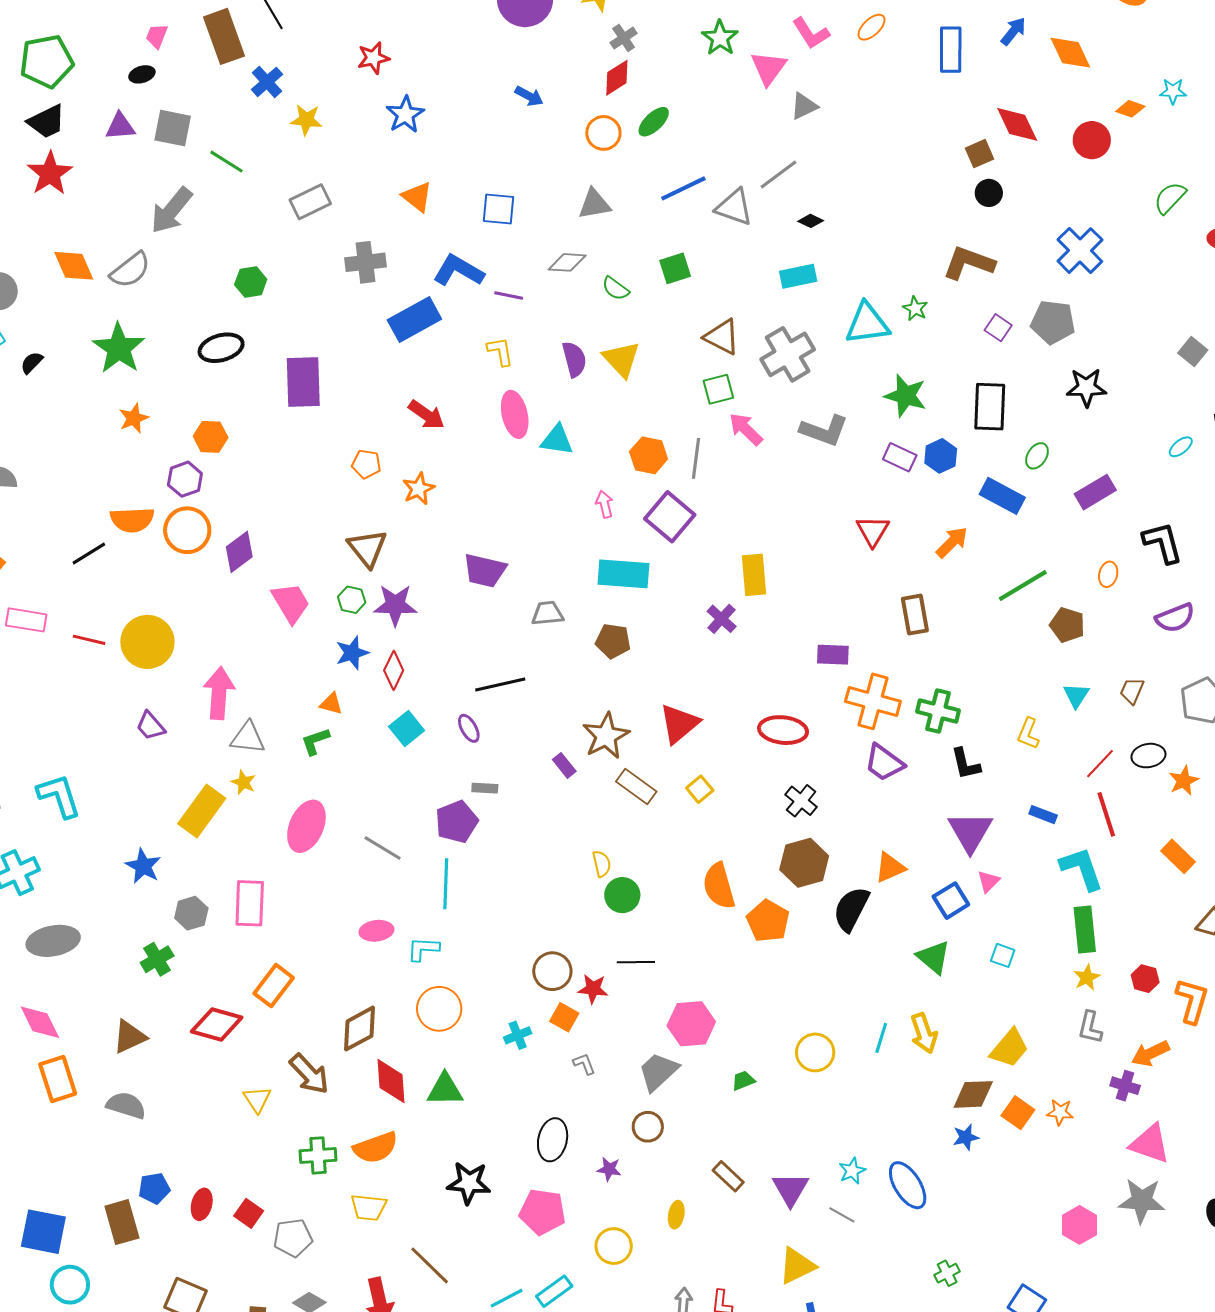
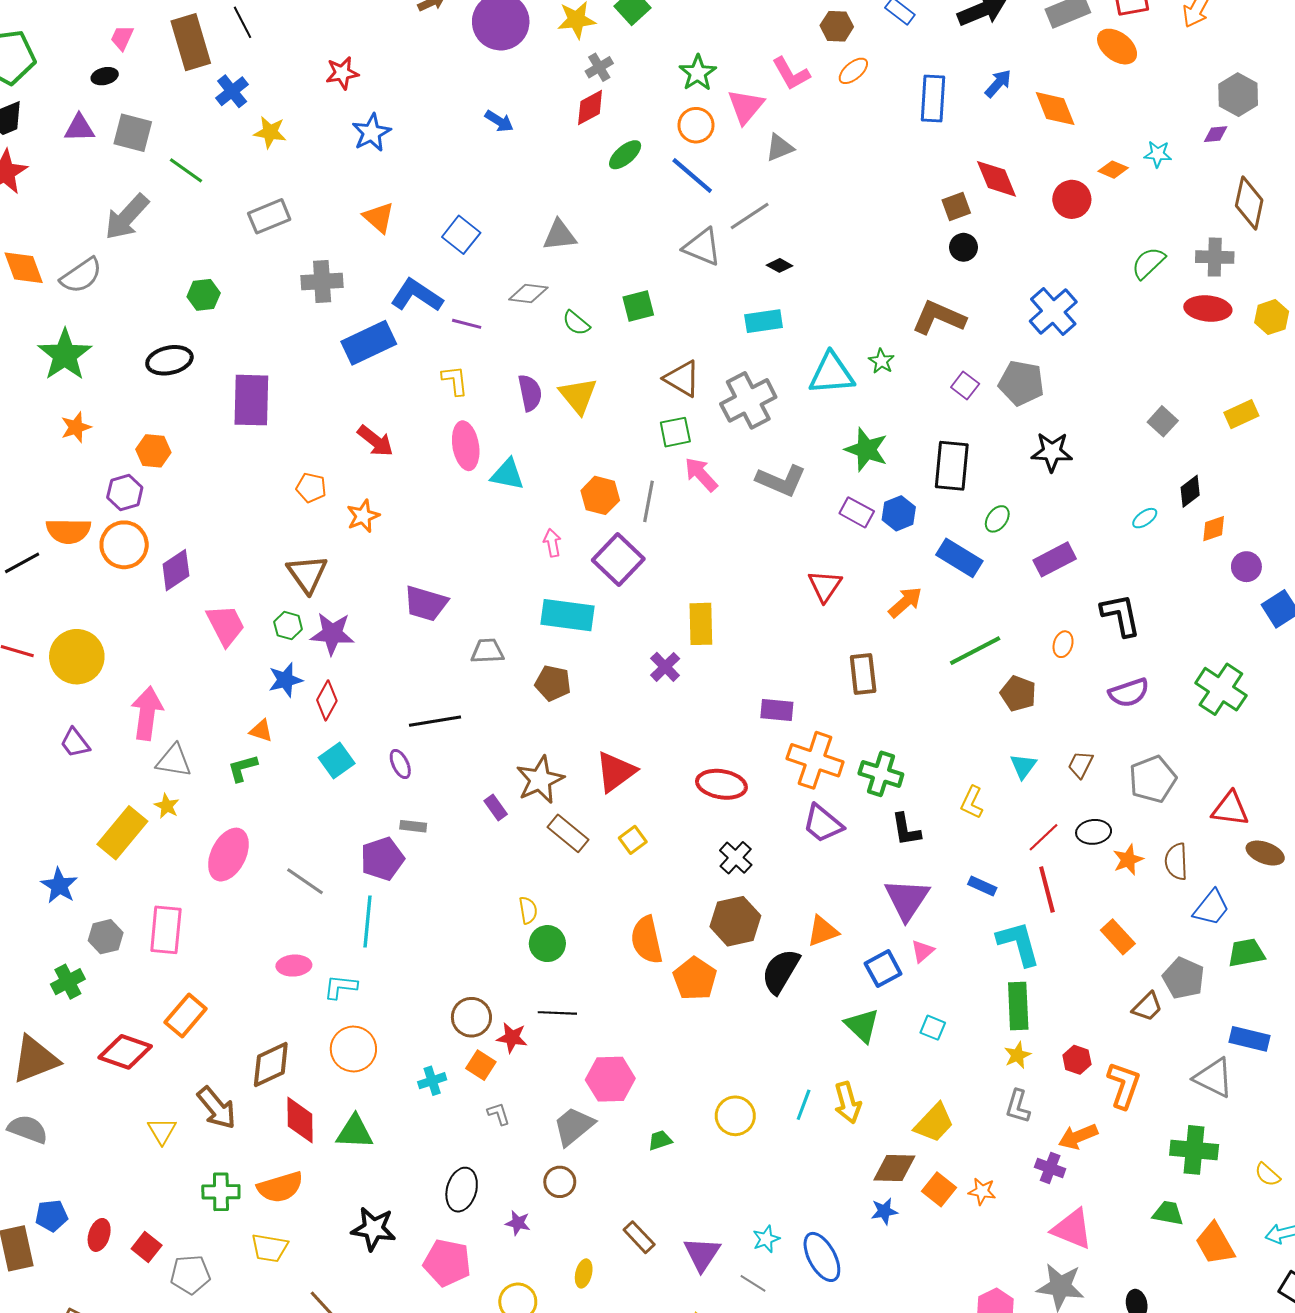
orange circle: (603, 133) -> (696, 125), moved
blue line: (683, 188) -> (692, 175), moved, turned 63
blue square: (498, 209) -> (461, 235), turned 30
brown triangle: (129, 1037) -> (35, 1059), size x1.4

